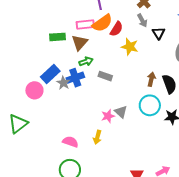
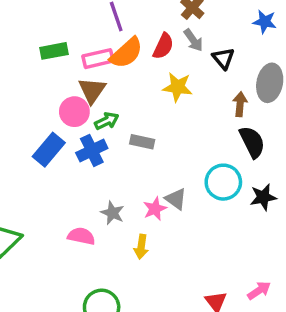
red semicircle: (116, 29) -> (163, 46), moved
green rectangle: (58, 37) -> (54, 51), moved
brown arrow: (151, 79) -> (240, 104), moved
gray star: (63, 83) -> (112, 213), moved
pink circle: (34, 90) -> (74, 112), moved
pink semicircle: (70, 142) -> (81, 236), moved

